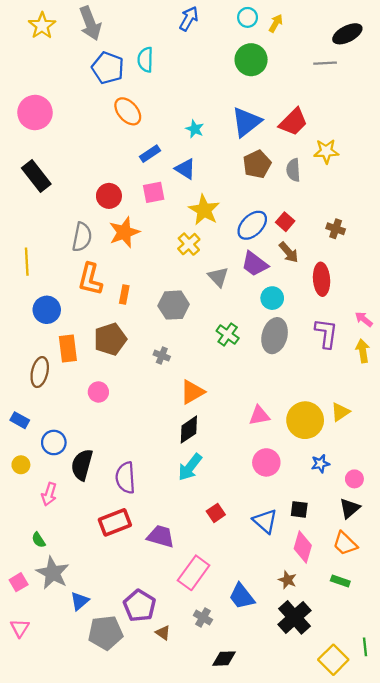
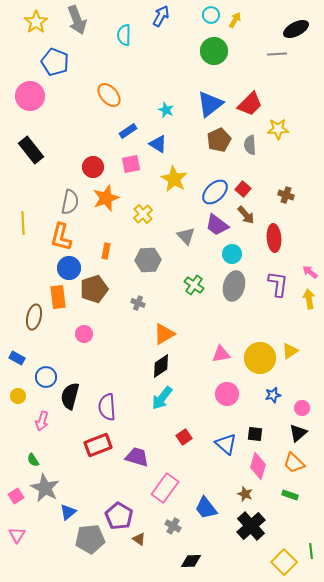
cyan semicircle: (145, 60) -> (124, 35), moved
blue pentagon: (108, 68) -> (55, 62), moved
yellow cross: (189, 244) -> (143, 214), moved
orange L-shape: (90, 279) -> (61, 237), moved
blue circle: (47, 310) -> (69, 268), moved

